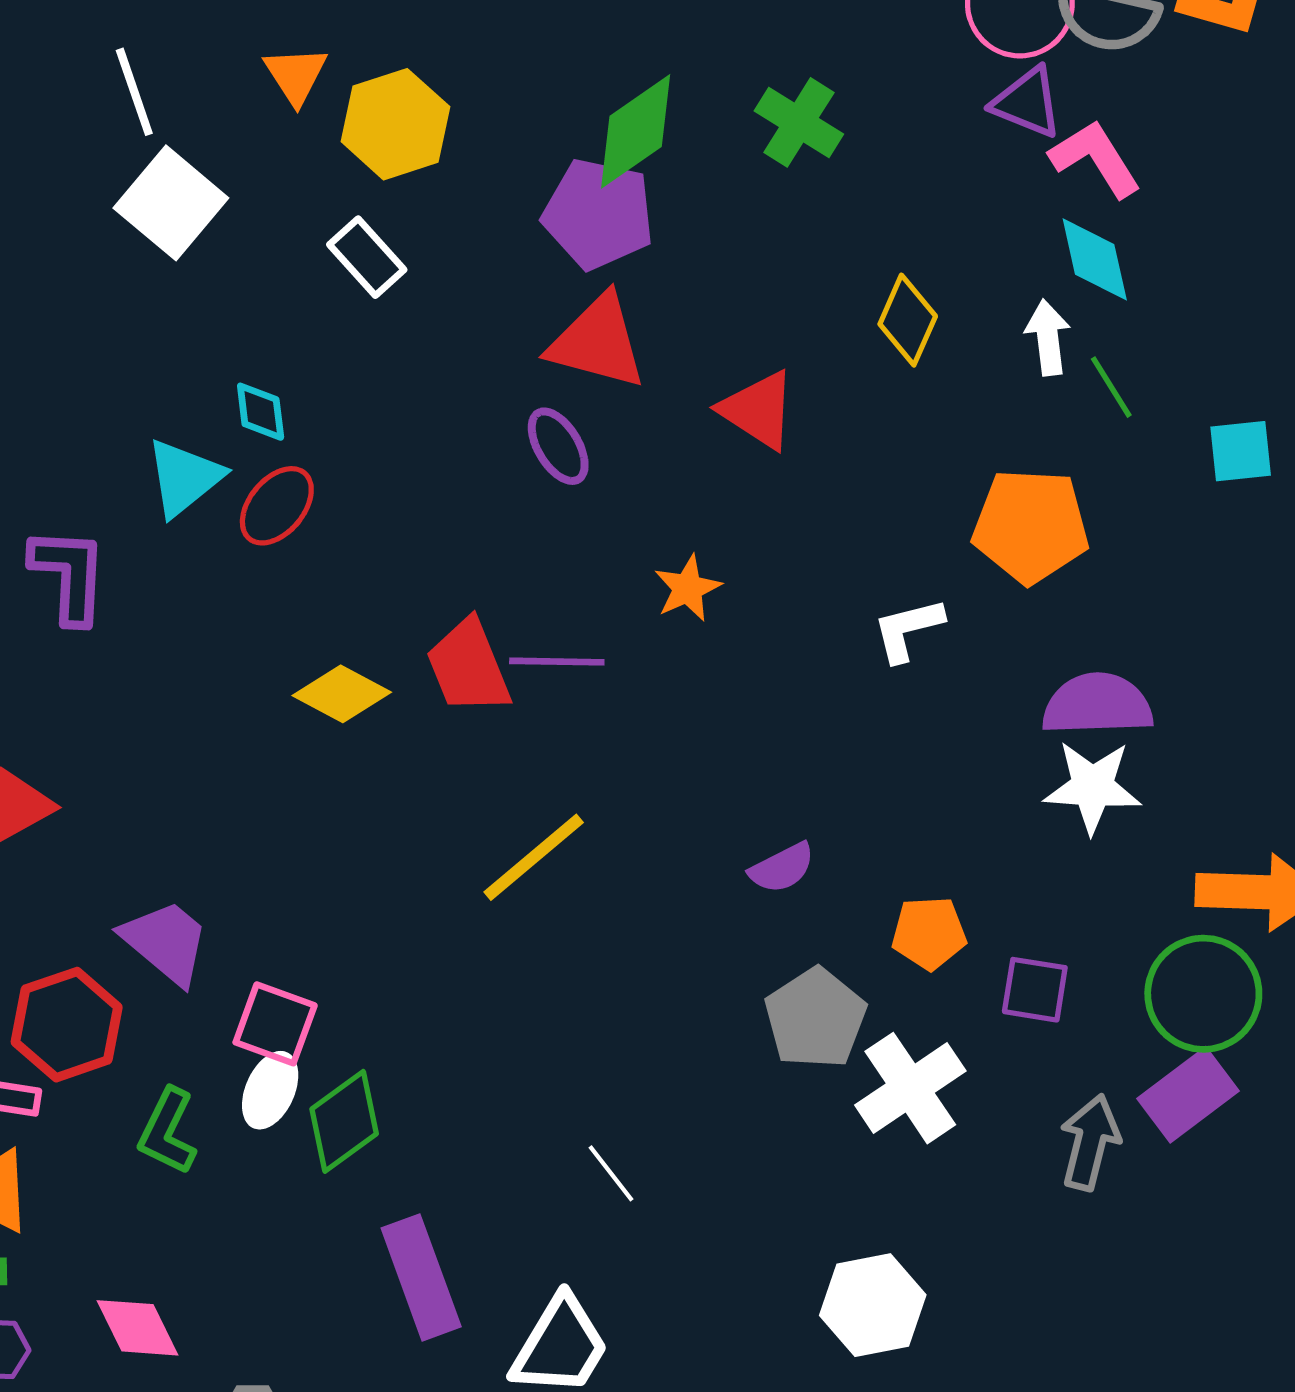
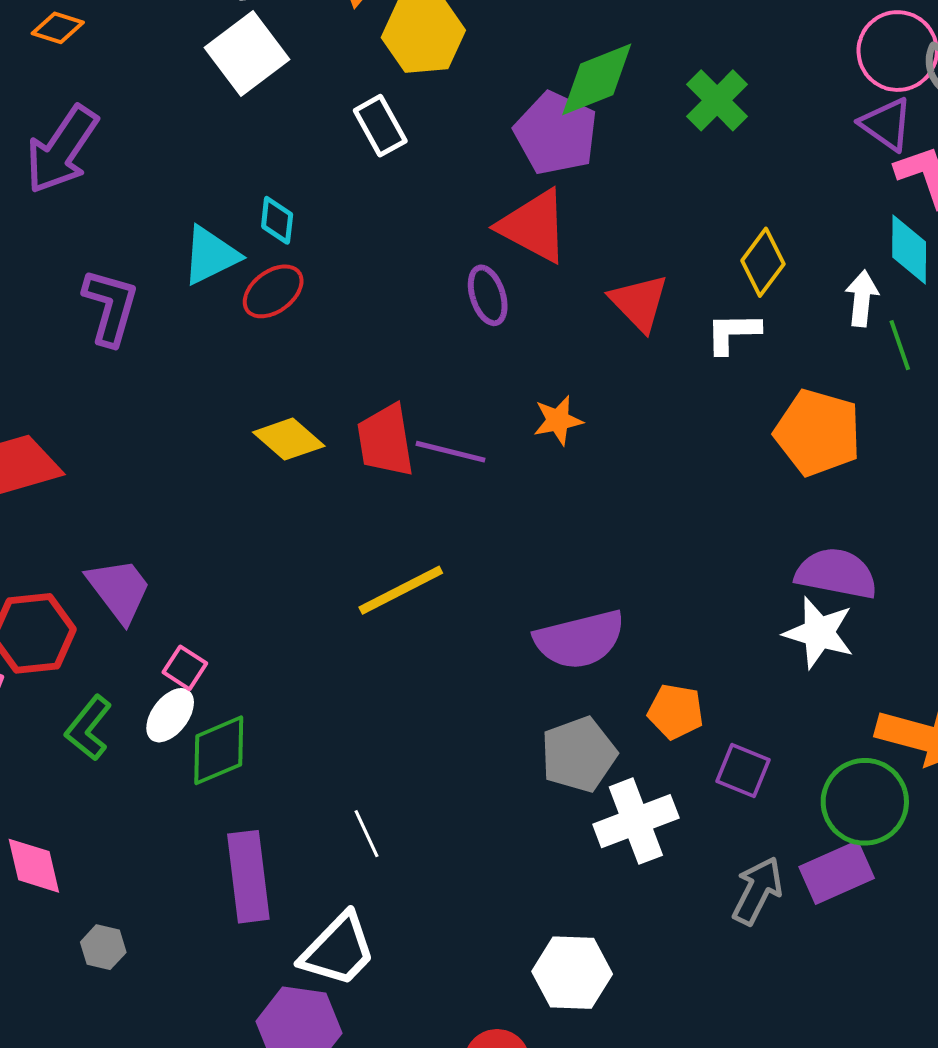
white L-shape: (908, 630) -> (733, 333), moved
purple semicircle: (782, 868) -> (580, 639), size x1.8
pink square: (275, 1024) -> (185, 668), size x0.7
white line: (611, 1173) -> (367, 834), moved

